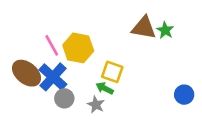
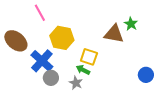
brown triangle: (144, 28) -> (114, 34), moved
pink line: (52, 45) -> (40, 13), moved
brown ellipse: (26, 73) -> (16, 41), moved

